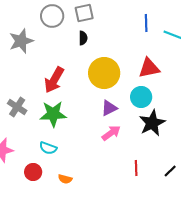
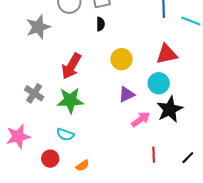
yellow circle: (104, 73) -> (122, 59), size x0.7
pink arrow: (111, 133) -> (141, 119), moved
orange semicircle: (65, 179) -> (82, 166), turned -48

